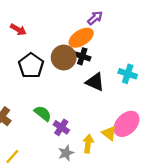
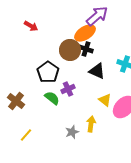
purple arrow: (95, 18) -> (97, 16), size x1.6
black pentagon: (31, 66) -> (48, 72), moved
purple cross: (61, 127) -> (68, 89), moved, turned 32
yellow triangle: (109, 133) -> (105, 100), moved

